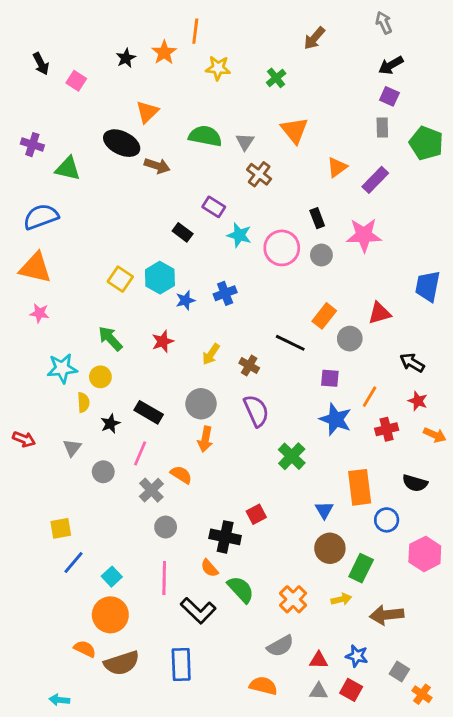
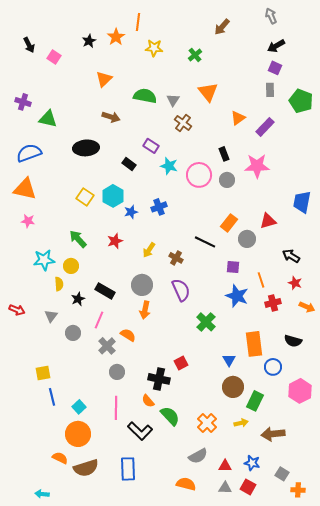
black ellipse: (122, 143) -> (86, 148), moved, turned -30
orange line: (370, 397) -> (261, 280), turned -49
blue line: (73, 562) -> (52, 397), turned -54
orange cross: (422, 694) -> (298, 490), turned -32

